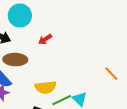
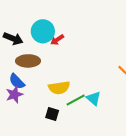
cyan circle: (20, 15) -> (43, 31), moved

